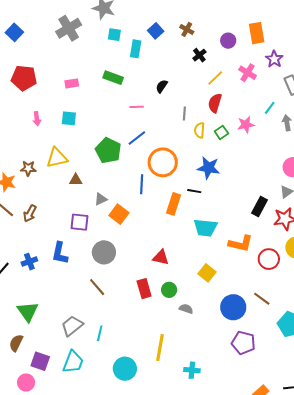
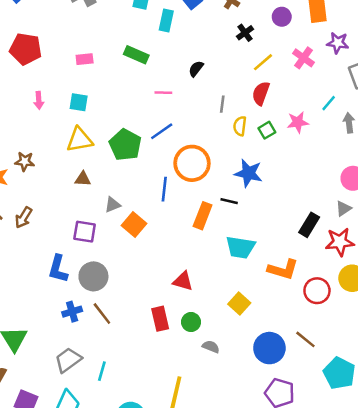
purple star: (274, 59) -> (338, 43), turned -30
yellow triangle: (57, 158) -> (80, 140), moved
gray circle: (104, 252) -> (93, 276), moved
blue cross: (29, 262) -> (72, 312), moved

